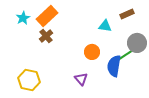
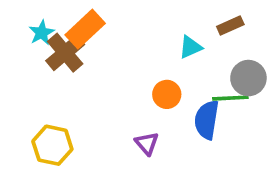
cyan triangle: (105, 26) -> (190, 47), turned -32
brown cross: (46, 36) -> (65, 53), moved, size x1.5
green line: (127, 54) -> (230, 98), turned 30

